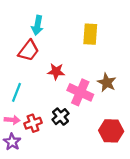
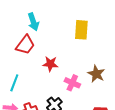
cyan arrow: (37, 25) -> (33, 22), turned -30
pink cross: (80, 92) -> (72, 83), size x0.7

